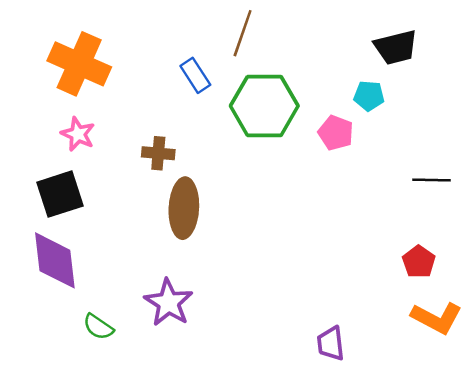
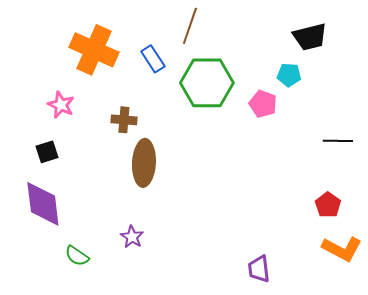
orange cross: (79, 64) -> (94, 50), moved
black square: (60, 194) -> (47, 152), size x0.6
purple star: (169, 303) -> (132, 237), size x0.6

